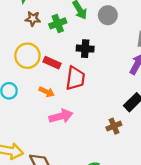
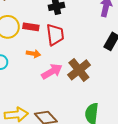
brown cross: (114, 126) -> (79, 70), moved, size x1.6

